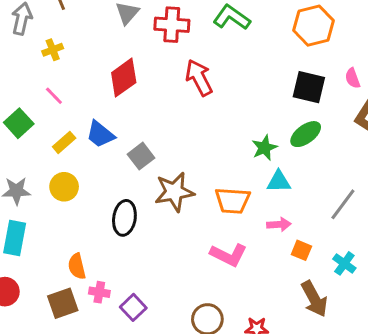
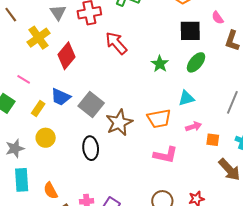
yellow cross: (53, 50) -> (39, 38), moved, size x1.6
green star: (264, 148) -> (160, 64), moved
gray square: (141, 156) -> (91, 105), size x1.4
orange semicircle: (77, 266) -> (51, 191), moved

